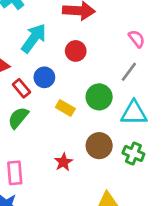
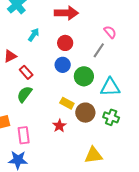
cyan arrow: (34, 38) -> (34, 35), size x0.6
gray line: (129, 72) -> (99, 50), moved
blue circle: (44, 77) -> (63, 65), moved
yellow rectangle: (65, 108) -> (67, 103), moved

